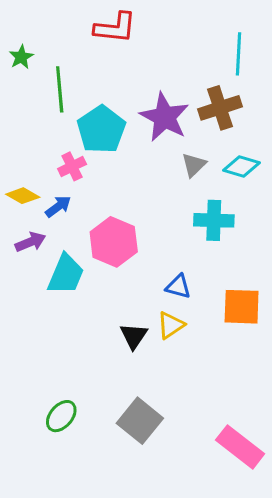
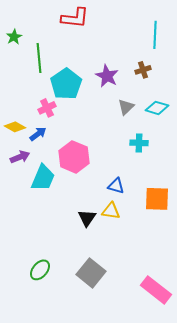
brown cross: (220, 108) -> (143, 70), size x0.6
purple star: (165, 117) -> (107, 76), size x0.7
cyan cross: (214, 220) -> (139, 143), size x0.7
yellow triangle: (171, 325) -> (111, 211), turned 42

